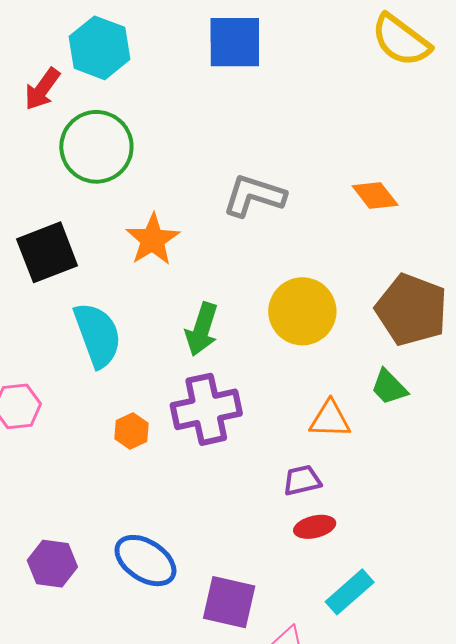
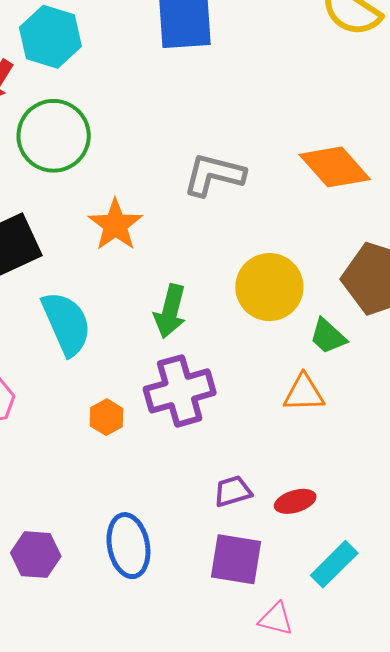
orange diamond: (375, 196) -> (335, 167), size x1.5
green trapezoid: (389, 387) -> (328, 336), moved
purple trapezoid: (302, 480) -> (233, 491), moved
blue ellipse: (145, 561) -> (128, 546), turned 50
purple square: (229, 602) -> (236, 559), moved

